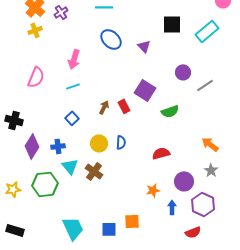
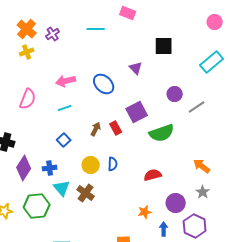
cyan rectangle: (207, 31) -> (212, 62), moved
blue ellipse: (111, 39) -> (104, 84), moved
pink arrow: (74, 59) -> (66, 81), turned 60
purple square: (145, 90) -> (137, 112), turned 30
green semicircle: (170, 111) -> (162, 133), size x1.4

